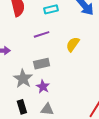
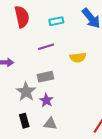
yellow semicircle: (73, 44) -> (78, 58), turned -133

